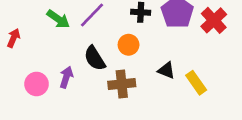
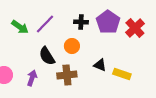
purple arrow: (66, 77) -> (32, 78), moved
yellow rectangle: (196, 83) -> (122, 74), turned -36

